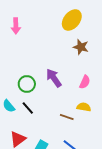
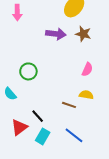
purple arrow: (54, 78) -> (56, 34), moved, turned 132
black line: (28, 108) -> (38, 116), moved

